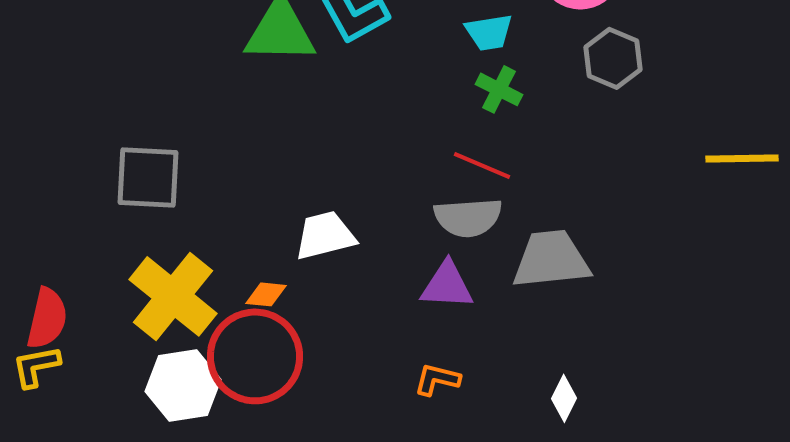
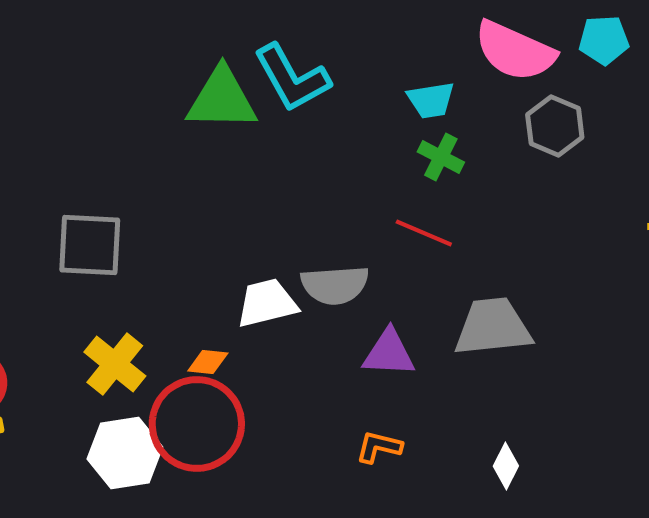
gray semicircle: (468, 217) -> (335, 285), moved
yellow cross: (173, 296) -> (115, 364), size x0.7

